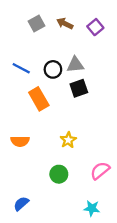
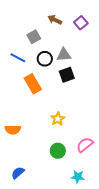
gray square: (36, 24) -> (34, 37), moved
orange semicircle: (20, 141) -> (13, 130), moved
green circle: (59, 174) -> (58, 151), moved

